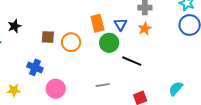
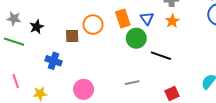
orange circle: (71, 42) -> (93, 25), moved
blue cross: (35, 67) -> (54, 61), moved

